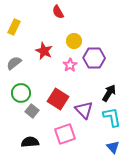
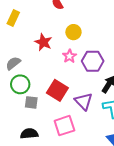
purple hexagon: (94, 58) -> (93, 61), moved
gray semicircle: (14, 63) -> (13, 63), moved
gray square: (32, 111) -> (31, 102), turned -32

